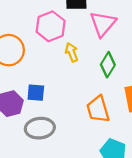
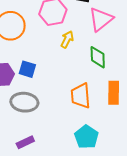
yellow arrow: (72, 52) -> (67, 39), turned 36
green diamond: (108, 65) -> (98, 57), turned -45

